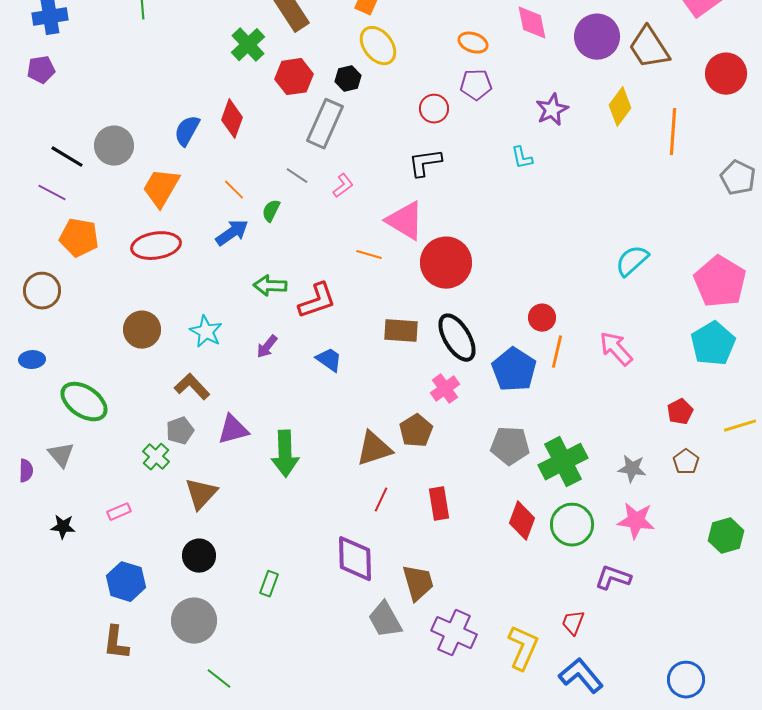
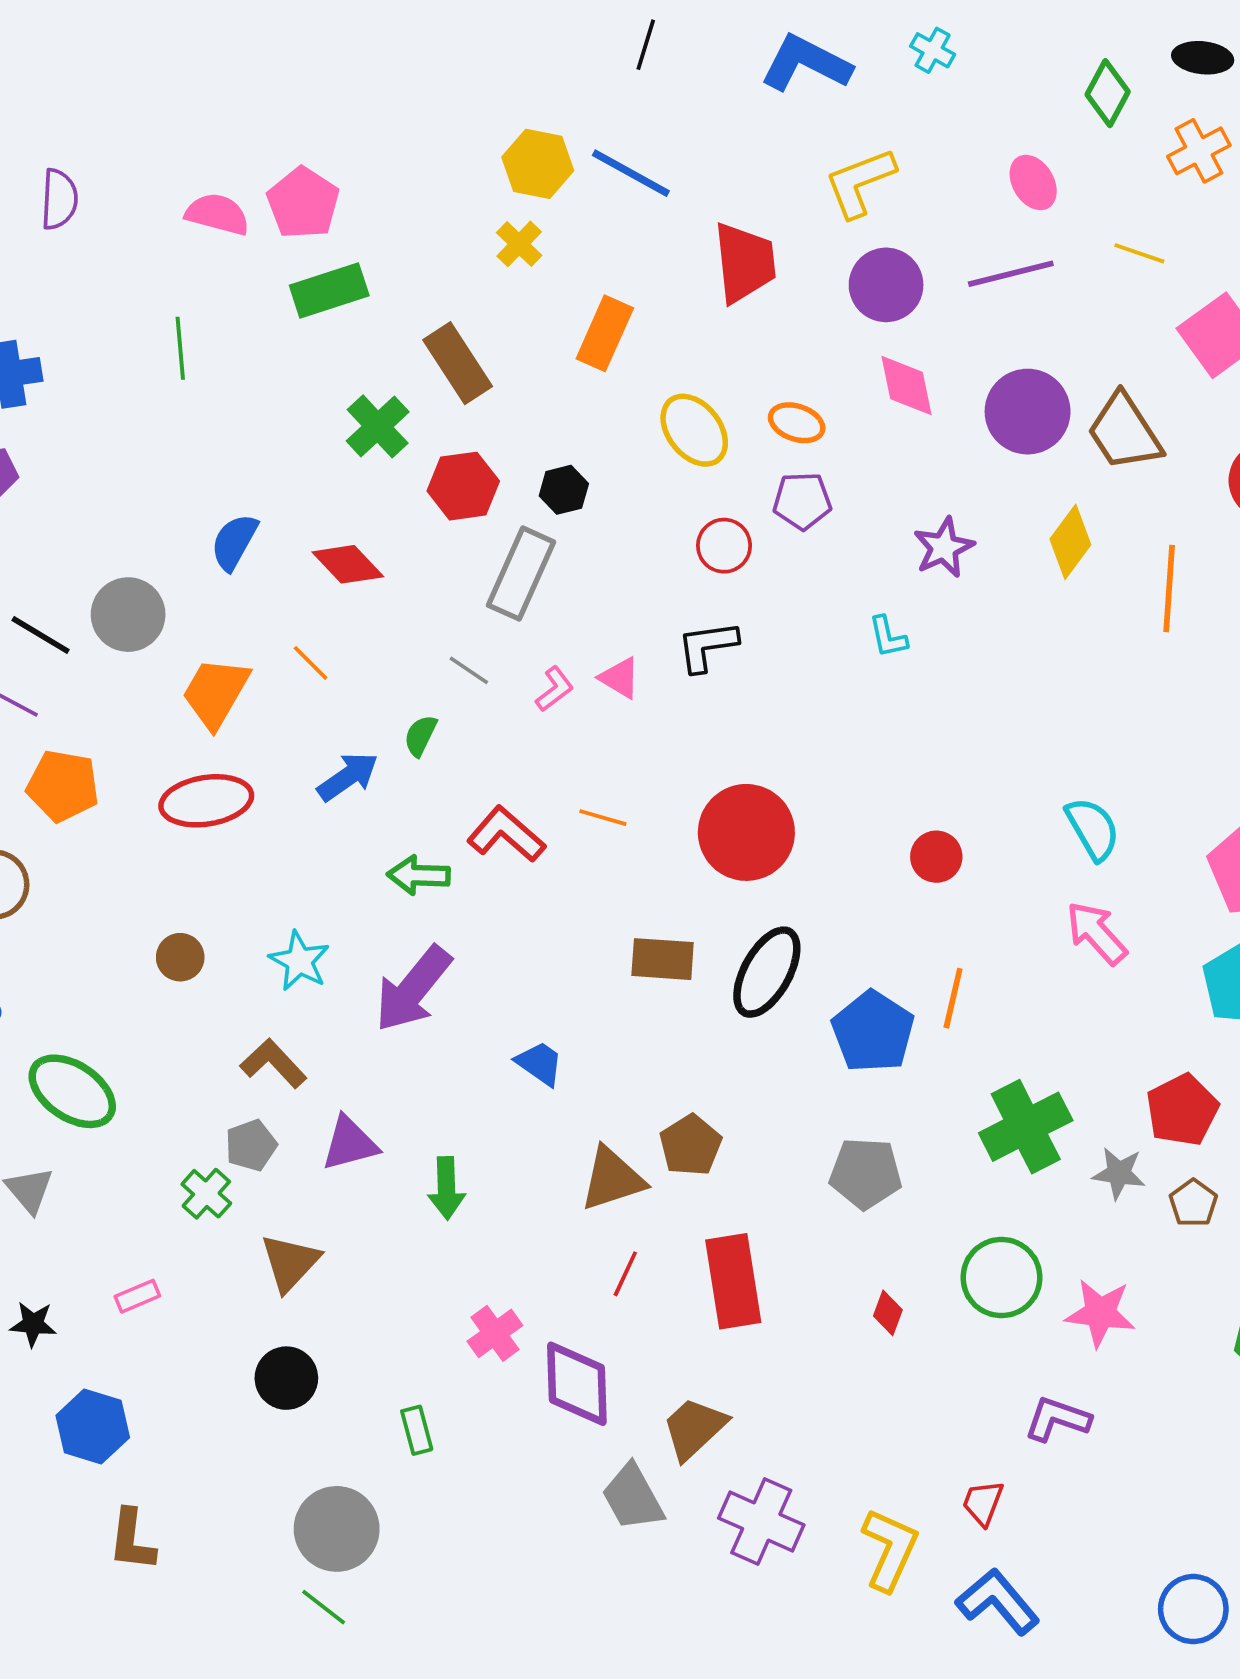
yellow ellipse: (378, 46) -> (694, 430), moved
red diamond: (232, 119) -> (348, 564), turned -63
blue semicircle: (187, 131) -> (234, 542), moved
orange line: (234, 190) -> (311, 663), moved
pink triangle: (405, 221) -> (620, 678), moved, size x0.6
cyan semicircle: (632, 261) -> (1093, 829), turned 102
red L-shape: (317, 301) -> (506, 834), moved, turned -120
red circle: (542, 318) -> (936, 857), moved
brown circle: (142, 330) -> (180, 957), size x0.7
black ellipse: (457, 338) -> (767, 972), turned 60
purple arrow: (267, 347) -> (413, 989), size x2.0
pink arrow: (616, 349) -> (1096, 933), moved
blue trapezoid: (329, 360) -> (540, 1063), moved
pink cross: (445, 389) -> (495, 1333), moved
red pentagon: (680, 412) -> (1182, 1110), size x1.5
green arrow: (285, 454) -> (447, 1188), size x0.7
green cross: (563, 462) -> (1026, 1127), moved
gray star: (632, 469) -> (1119, 1173), moved
red rectangle: (439, 504) -> (733, 1281), size x1.5
red diamond: (522, 521) -> (888, 1313), size x0.6
green circle: (572, 525) -> (1001, 1278), moved
blue hexagon: (126, 582) -> (93, 1427), moved
brown trapezoid: (418, 583) -> (694, 1428), turned -117
green rectangle: (269, 584) -> (417, 1430), turned -35
gray circle: (194, 621) -> (337, 1529), moved

